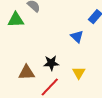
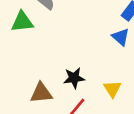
blue triangle: (77, 37) -> (121, 37), moved

